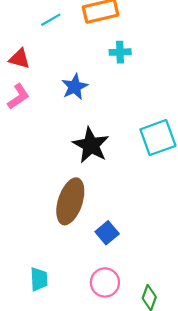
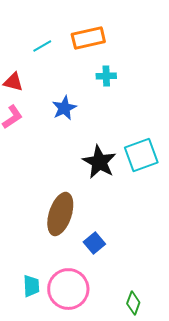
black star: (91, 145) -> (99, 162), moved
pink circle: (105, 282) -> (68, 289), moved, size x1.5

